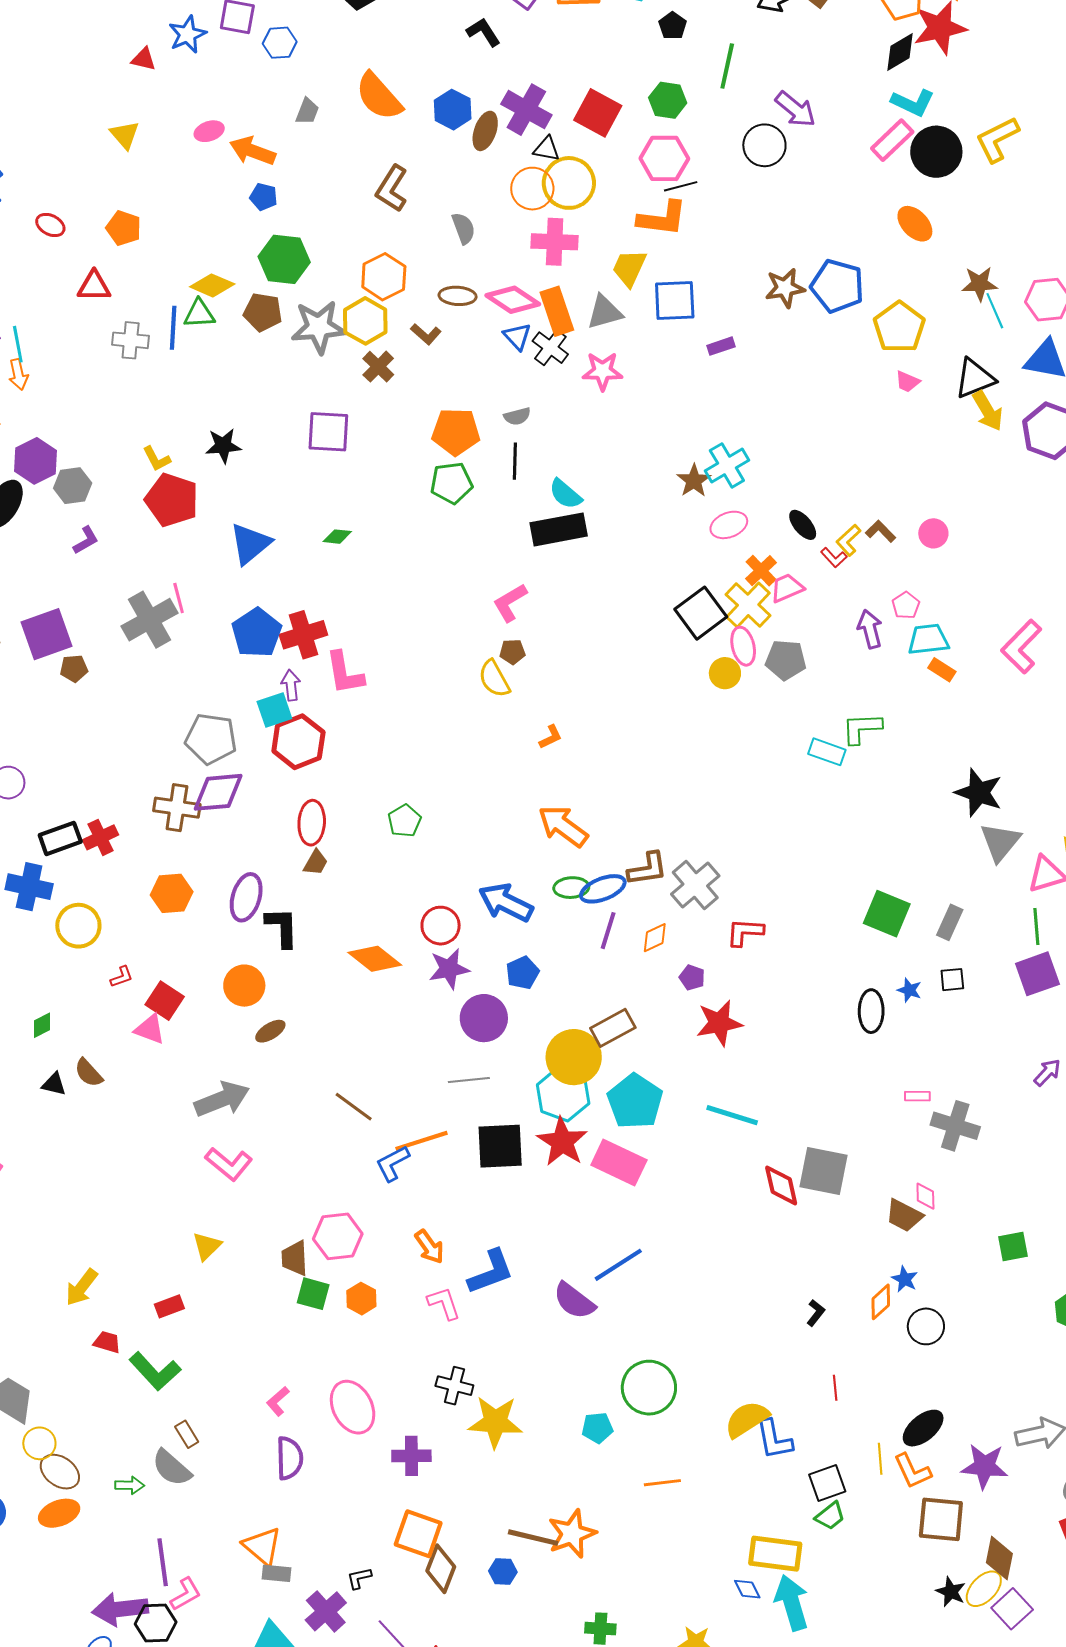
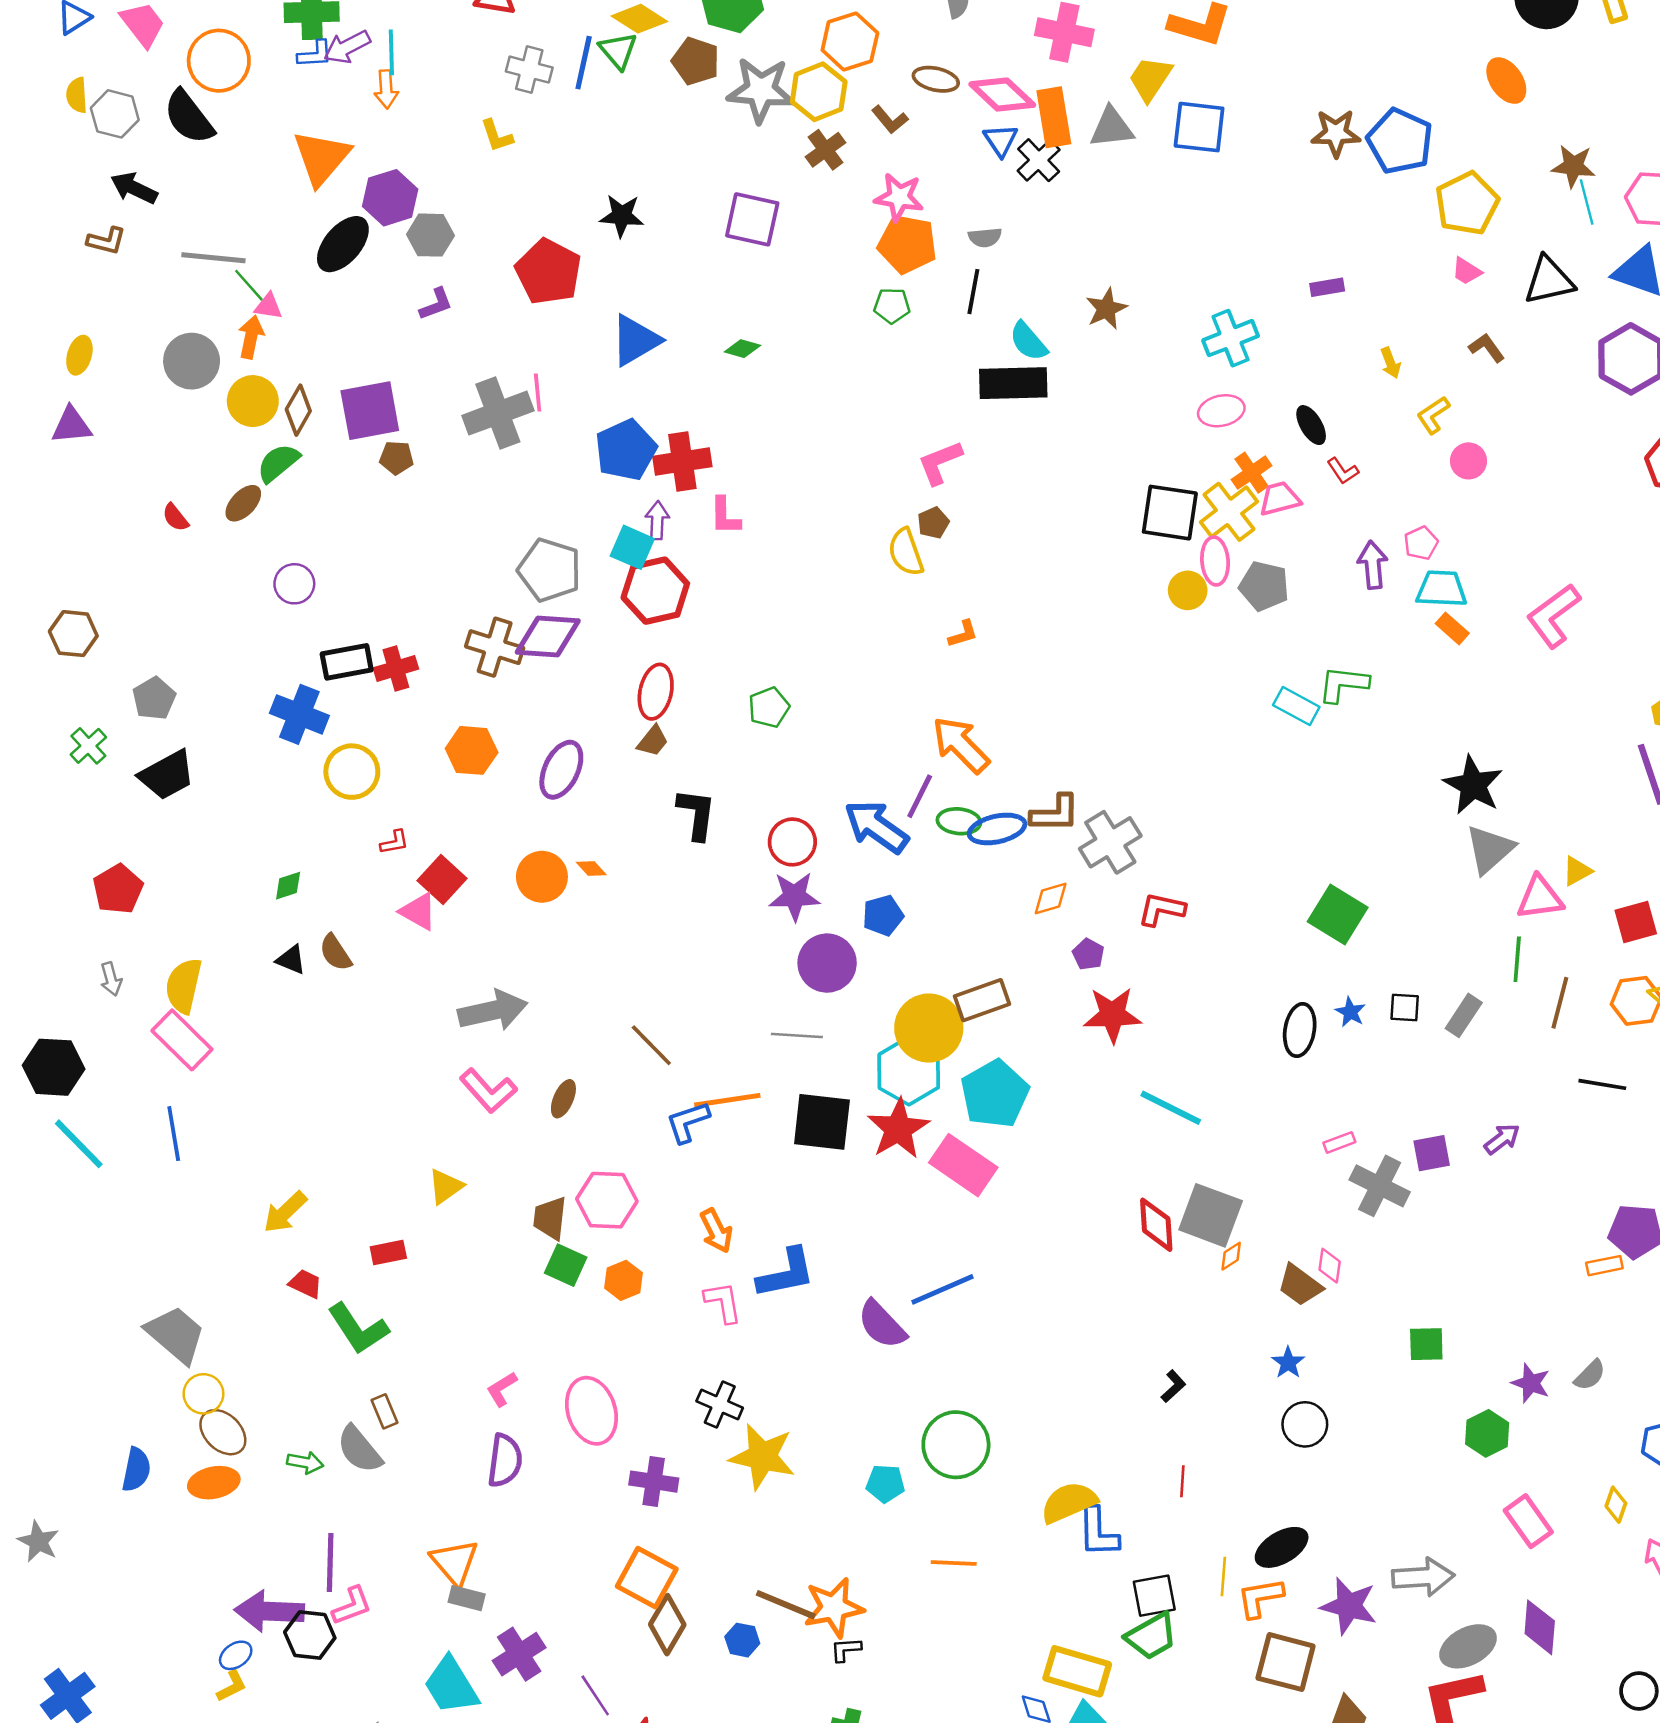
green triangle: (199, 314) -> (618, 51), turned 44
purple rectangle: (721, 346) -> (1327, 287), moved
pink star: (602, 371) -> (899, 197), moved
yellow arrow: (988, 411) -> (1391, 363), moved, size x0.6
yellow L-shape: (157, 459) -> (497, 136), moved
brown star: (694, 481) -> (1106, 309), moved
green pentagon: (451, 483) -> (892, 306), size x0.7
brown L-shape: (881, 531) -> (1487, 348), moved
yellow L-shape: (848, 540) -> (1433, 415), moved
black square: (701, 613) -> (1170, 513), turned 36
brown pentagon: (512, 652) -> (933, 523), turned -30
pink L-shape: (345, 673) -> (725, 516), size x0.7
cyan square: (274, 710) -> (632, 547), turned 33
gray rectangle: (950, 922) -> (1464, 1015), moved
black L-shape: (282, 927) -> (697, 814), moved
purple line: (608, 931) -> (920, 796), moved
orange diamond: (375, 959) -> (591, 869), moved, size x0.5
purple square: (1037, 974) -> (1432, 1153), moved, size x0.7
brown ellipse: (270, 1031) -> (563, 1099), moved, turned -44
pink rectangle: (917, 1096) -> (1339, 1142), turned -30
cyan line: (732, 1115) -> (1171, 1108), moved
orange diamond: (881, 1302) -> (1231, 1256), moved, size x0.7
orange L-shape: (912, 1471) -> (1260, 1598), turned 96
green trapezoid: (830, 1516) -> (1151, 1636), size x1.4
black L-shape: (359, 1578) -> (846, 1650), moved

